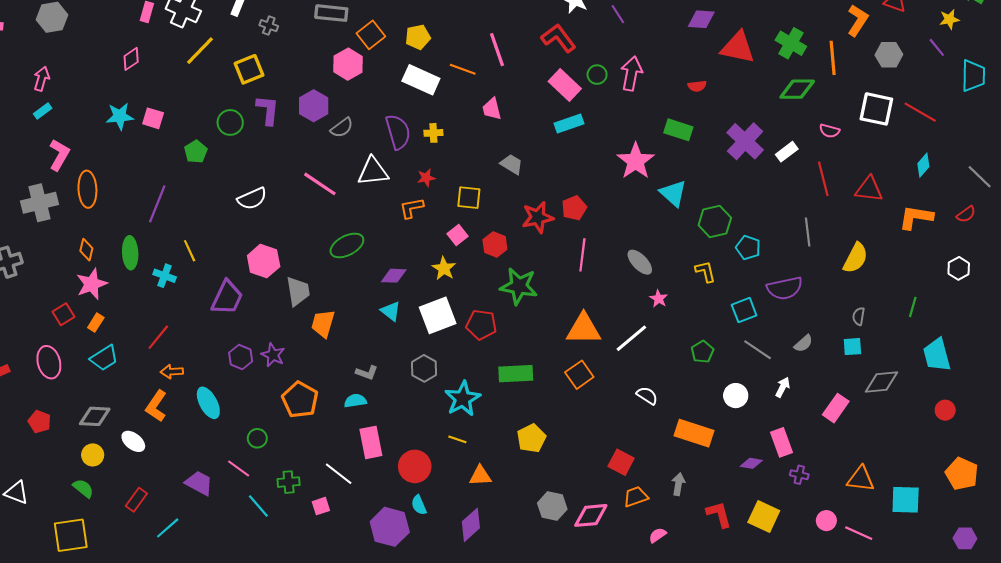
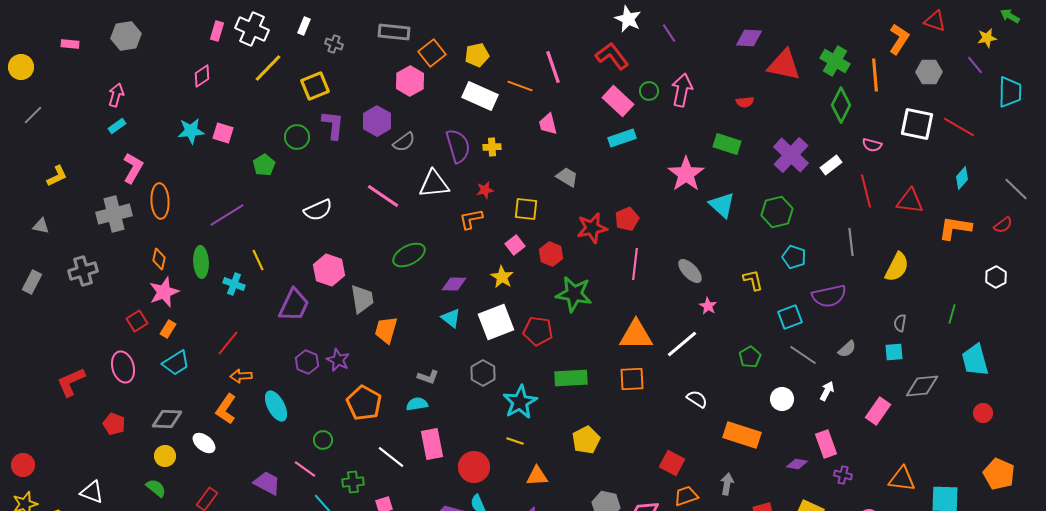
green diamond: (797, 89) -> (841, 105), turned -64
purple line: (157, 204) -> (227, 215), turned 36
green hexagon: (715, 222) -> (777, 212), moved
orange square: (579, 375) -> (632, 379), turned 32
white line: (339, 474) -> (391, 457), moved

